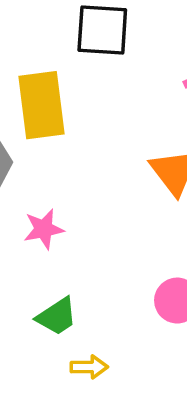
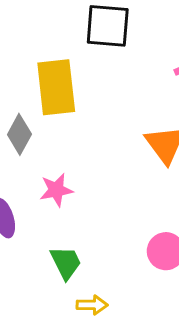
green trapezoid: (57, 316) -> (66, 263), turned -84

